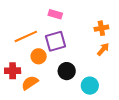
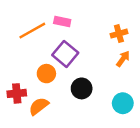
orange line: (26, 36) -> (32, 31), moved
purple square: (56, 41) -> (65, 54), turned -30
cyan circle: (90, 86) -> (123, 103), moved

